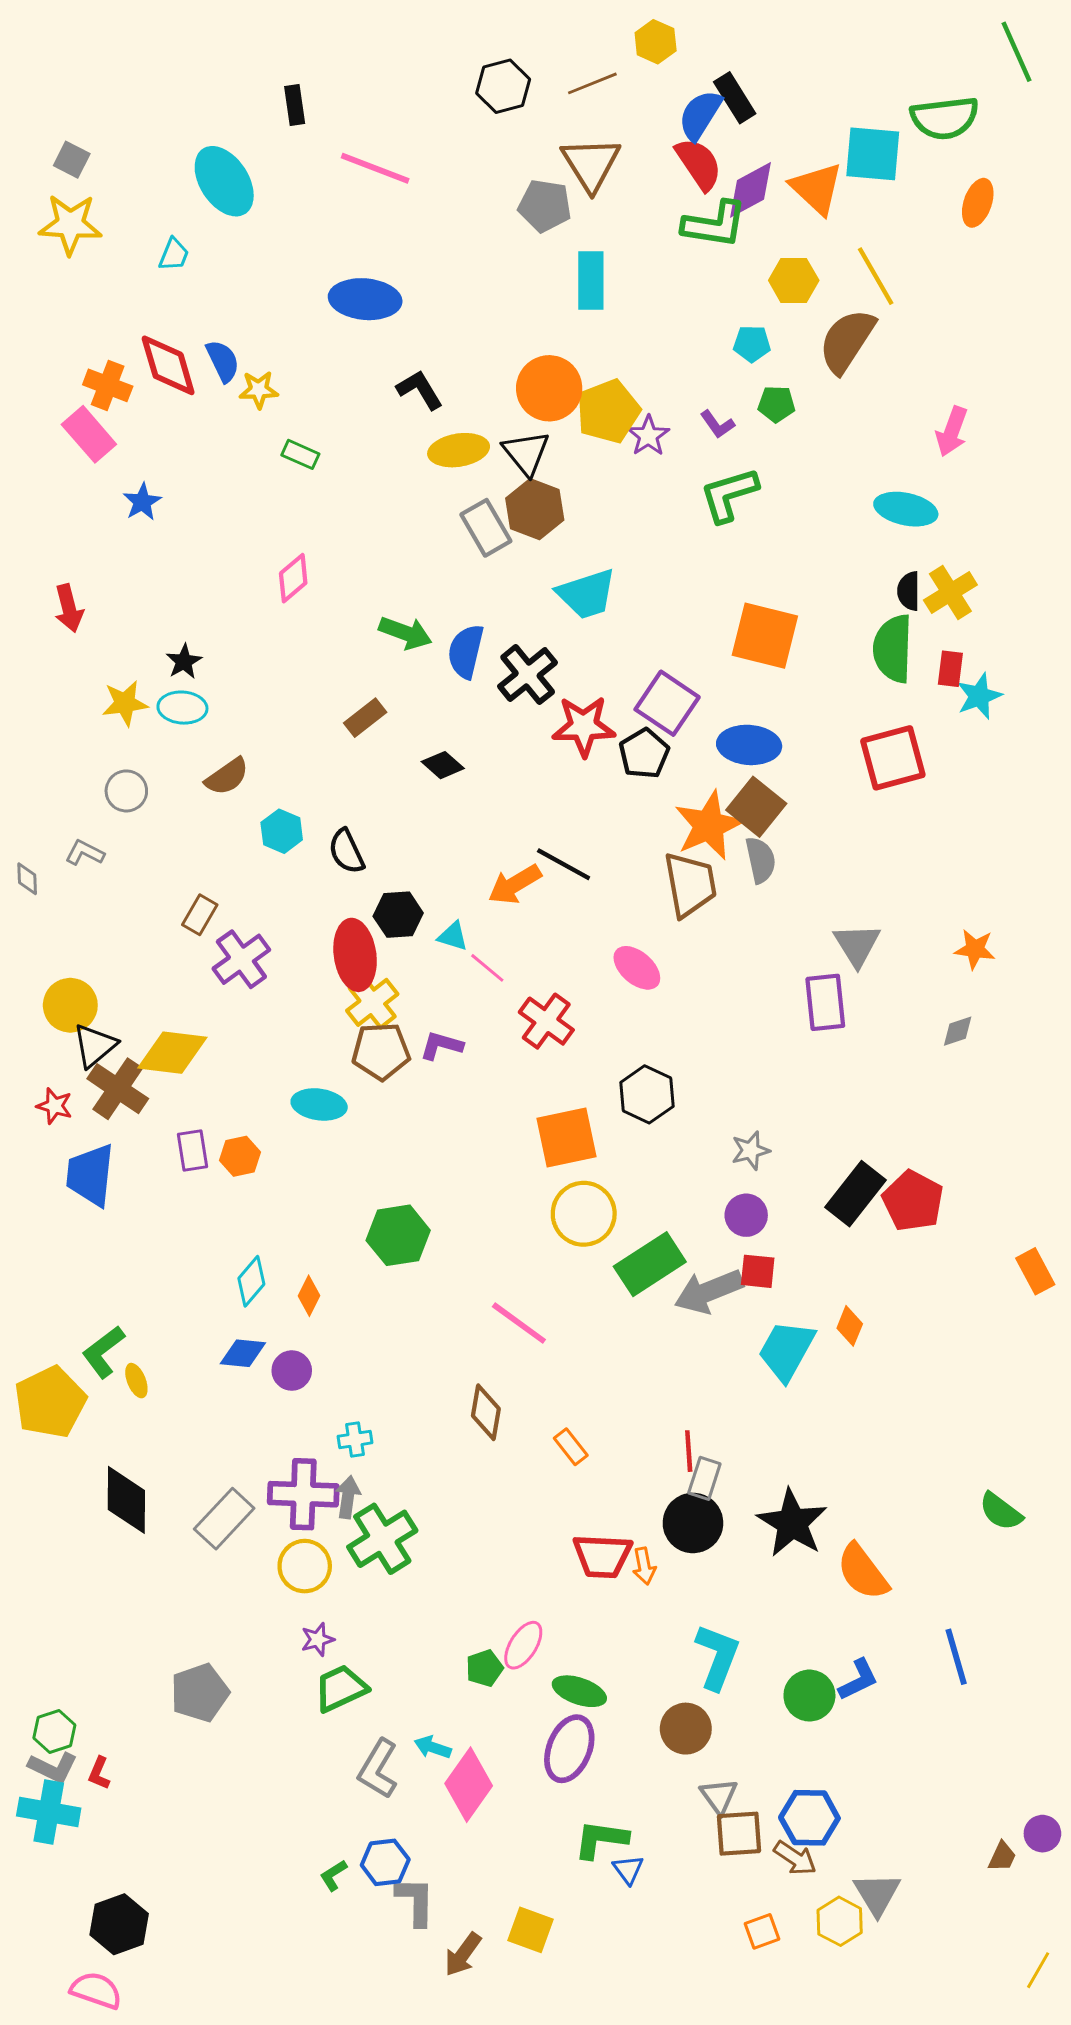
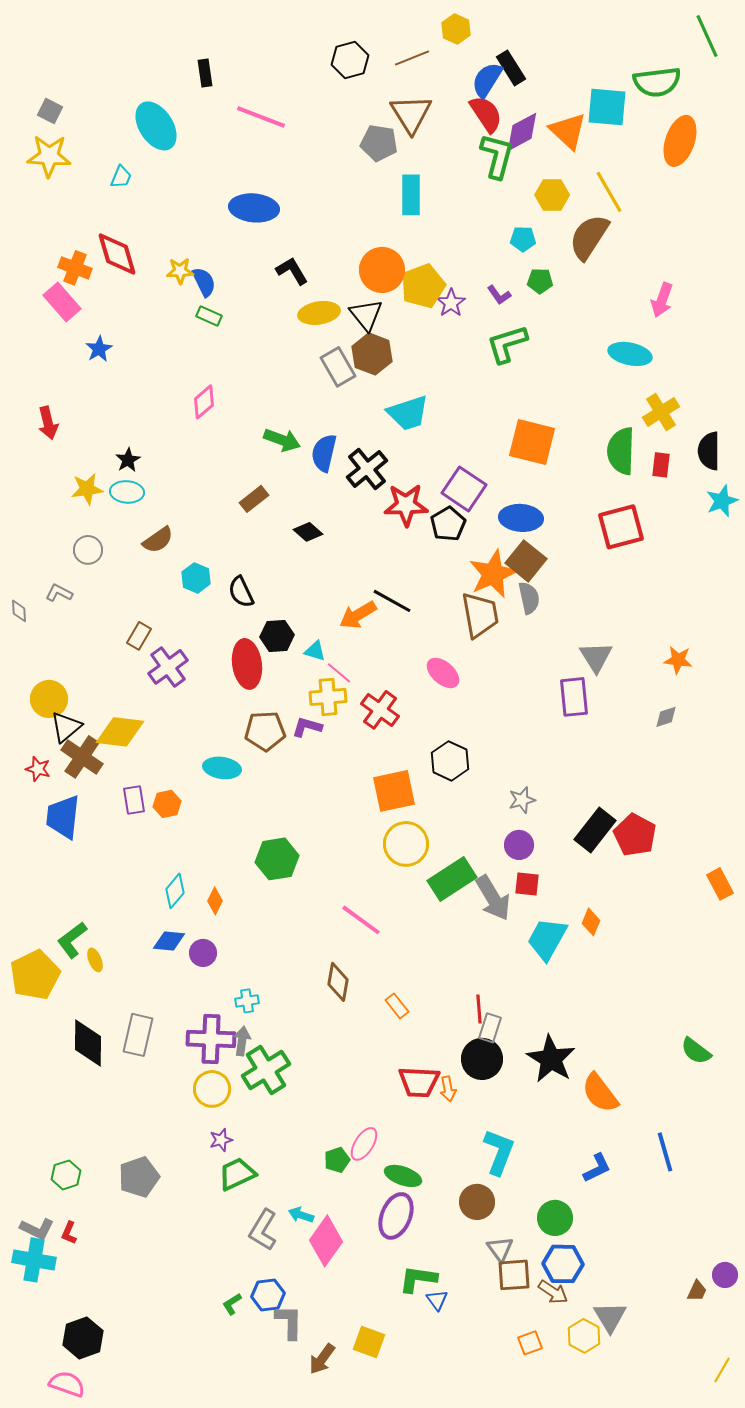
orange ellipse: (978, 203) -> (680, 141), size x1.5
green L-shape: (715, 224) -> (497, 156), turned -84
blue semicircle: (223, 361) -> (204, 282), moved
black semicircle: (909, 591) -> (709, 451), moved, size x1.4
cyan star: (979, 696) -> (722, 501), moved
yellow cross: (372, 1002) -> (328, 697), moved, turned 33
gray arrow: (709, 1291) -> (493, 898), turned -99
gray rectangle: (224, 1519) -> (138, 1035), moved, turned -30
green circle: (809, 1696) -> (555, 1218), moved
green hexagon: (54, 1731) -> (66, 1175), moved

